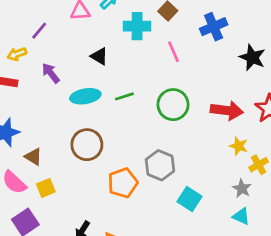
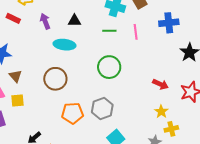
black triangle: (99, 56) -> (74, 21), moved, turned -48
green line: (124, 96) -> (109, 31), moved
green circle: (173, 105) -> (109, 67), moved
red arrow: (227, 110) -> (160, 84), size x0.7

